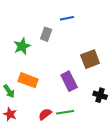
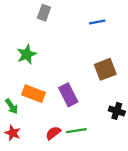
blue line: (67, 18) -> (97, 22), moved
gray rectangle: (46, 34) -> (44, 13), moved
purple rectangle: (69, 81) -> (68, 95), moved

